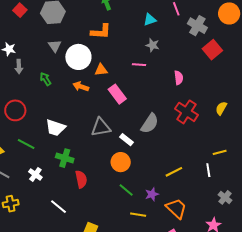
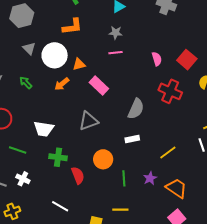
gray star: (153, 45) -> (116, 33), moved
red square: (212, 50) -> (187, 60), moved
orange arrow: (81, 86) -> (62, 84), turned -49
white rectangle: (127, 140) -> (132, 139), moved, turned -40
orange circle: (121, 162) -> (103, 159), moved
white cross: (35, 174) -> (23, 179), moved
green line: (126, 190) -> (124, 178), turned 56
yellow line: (138, 215) -> (120, 210), moved

